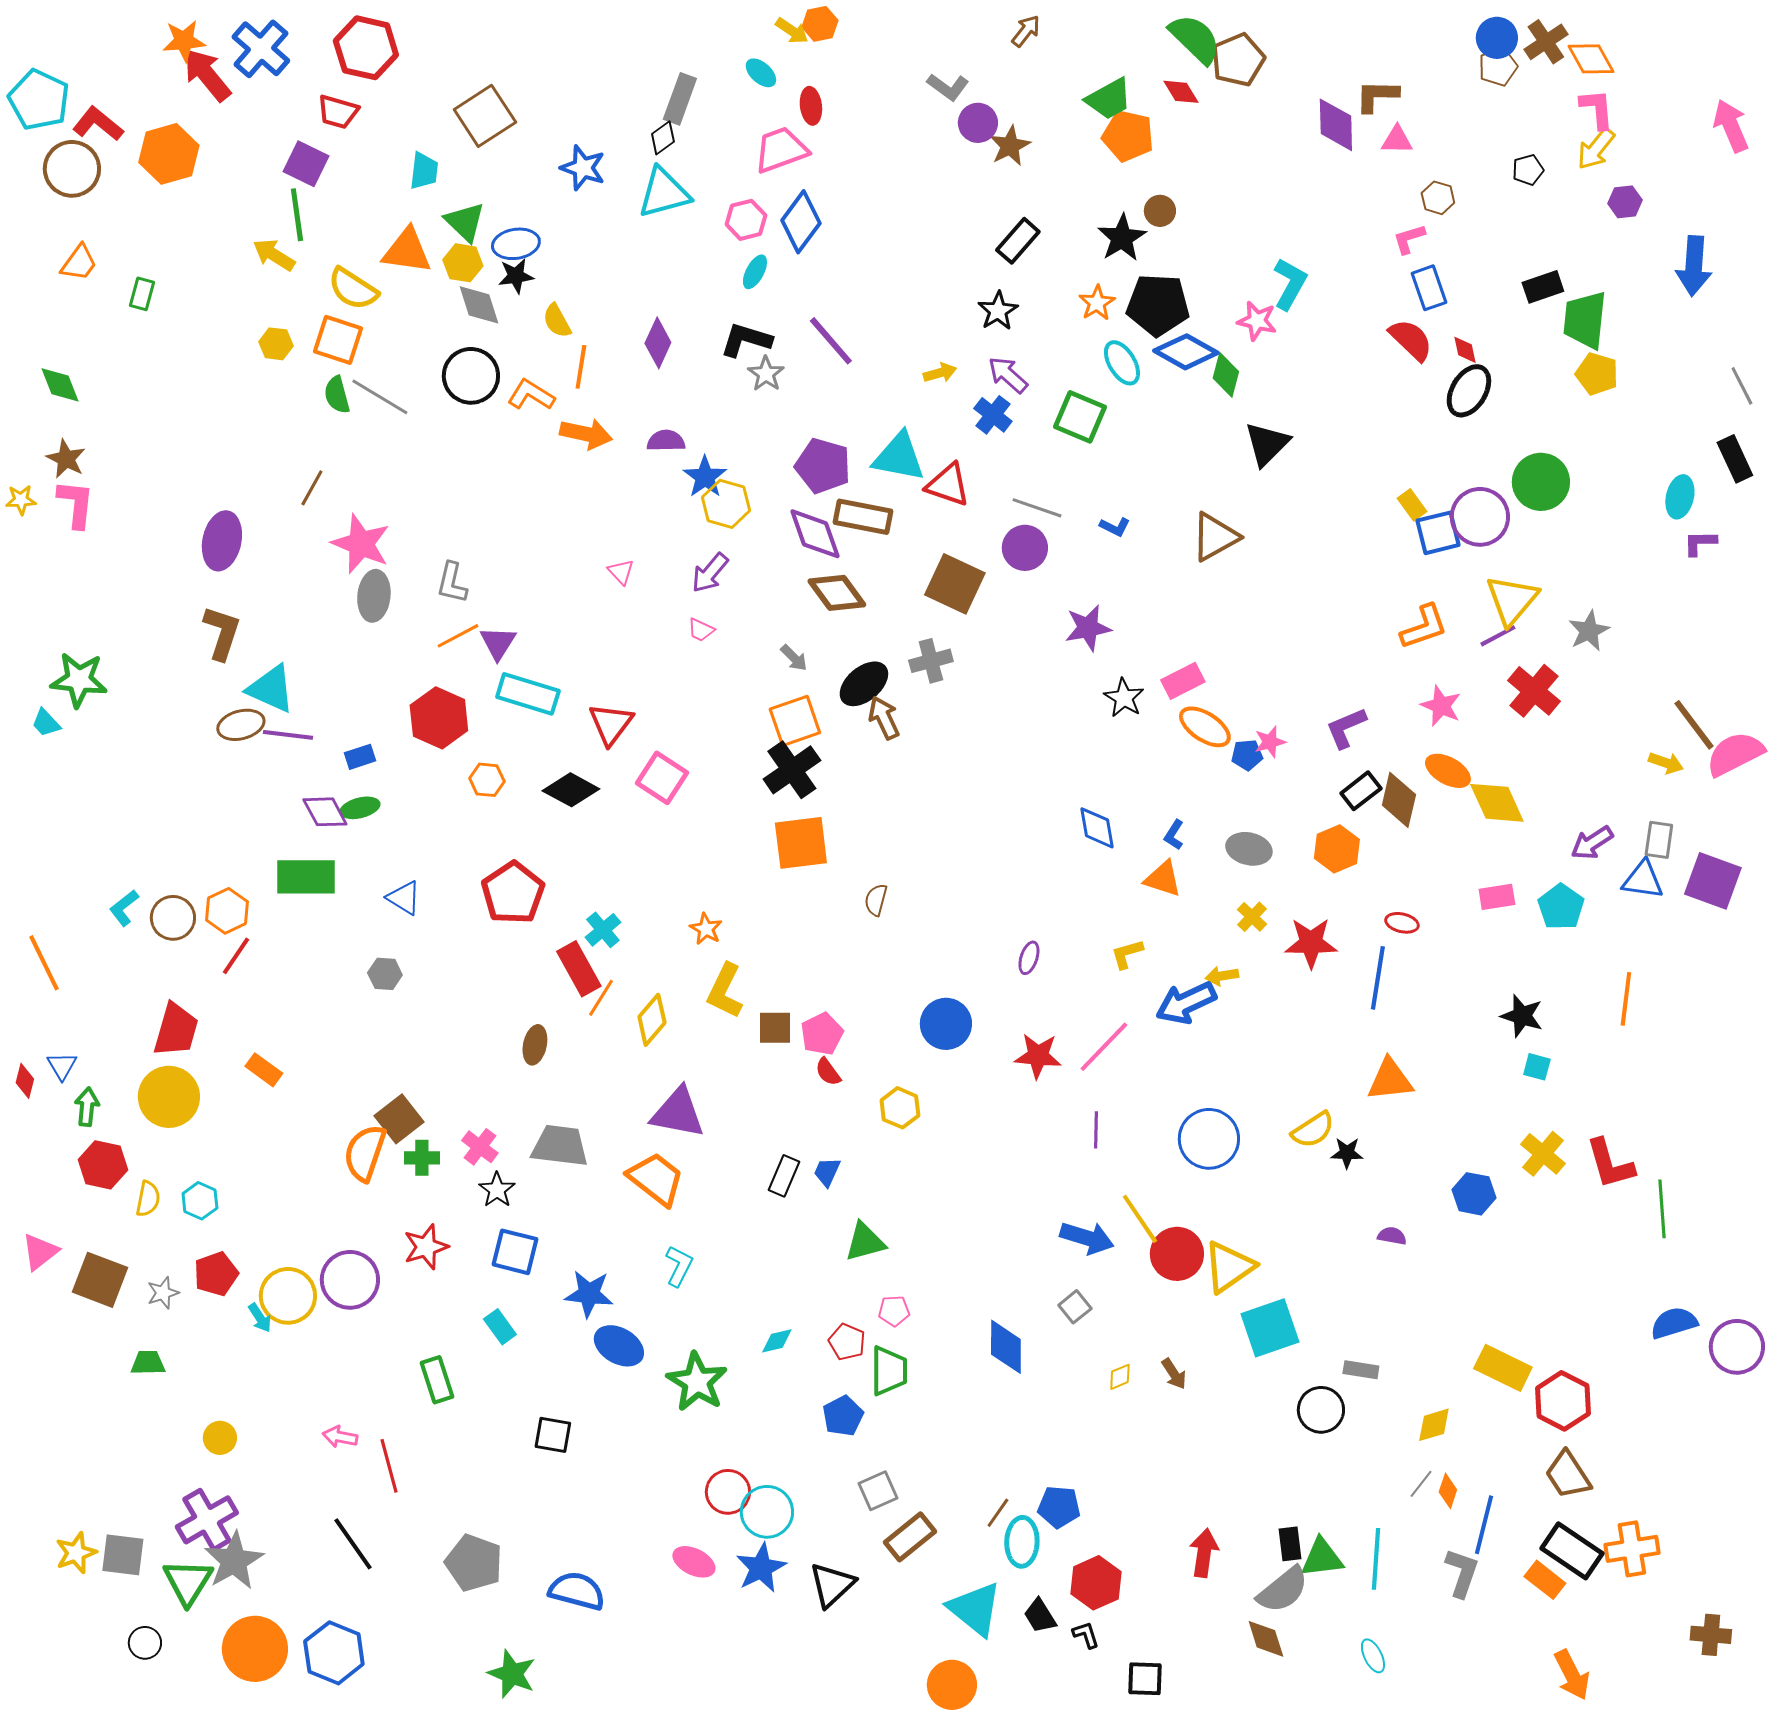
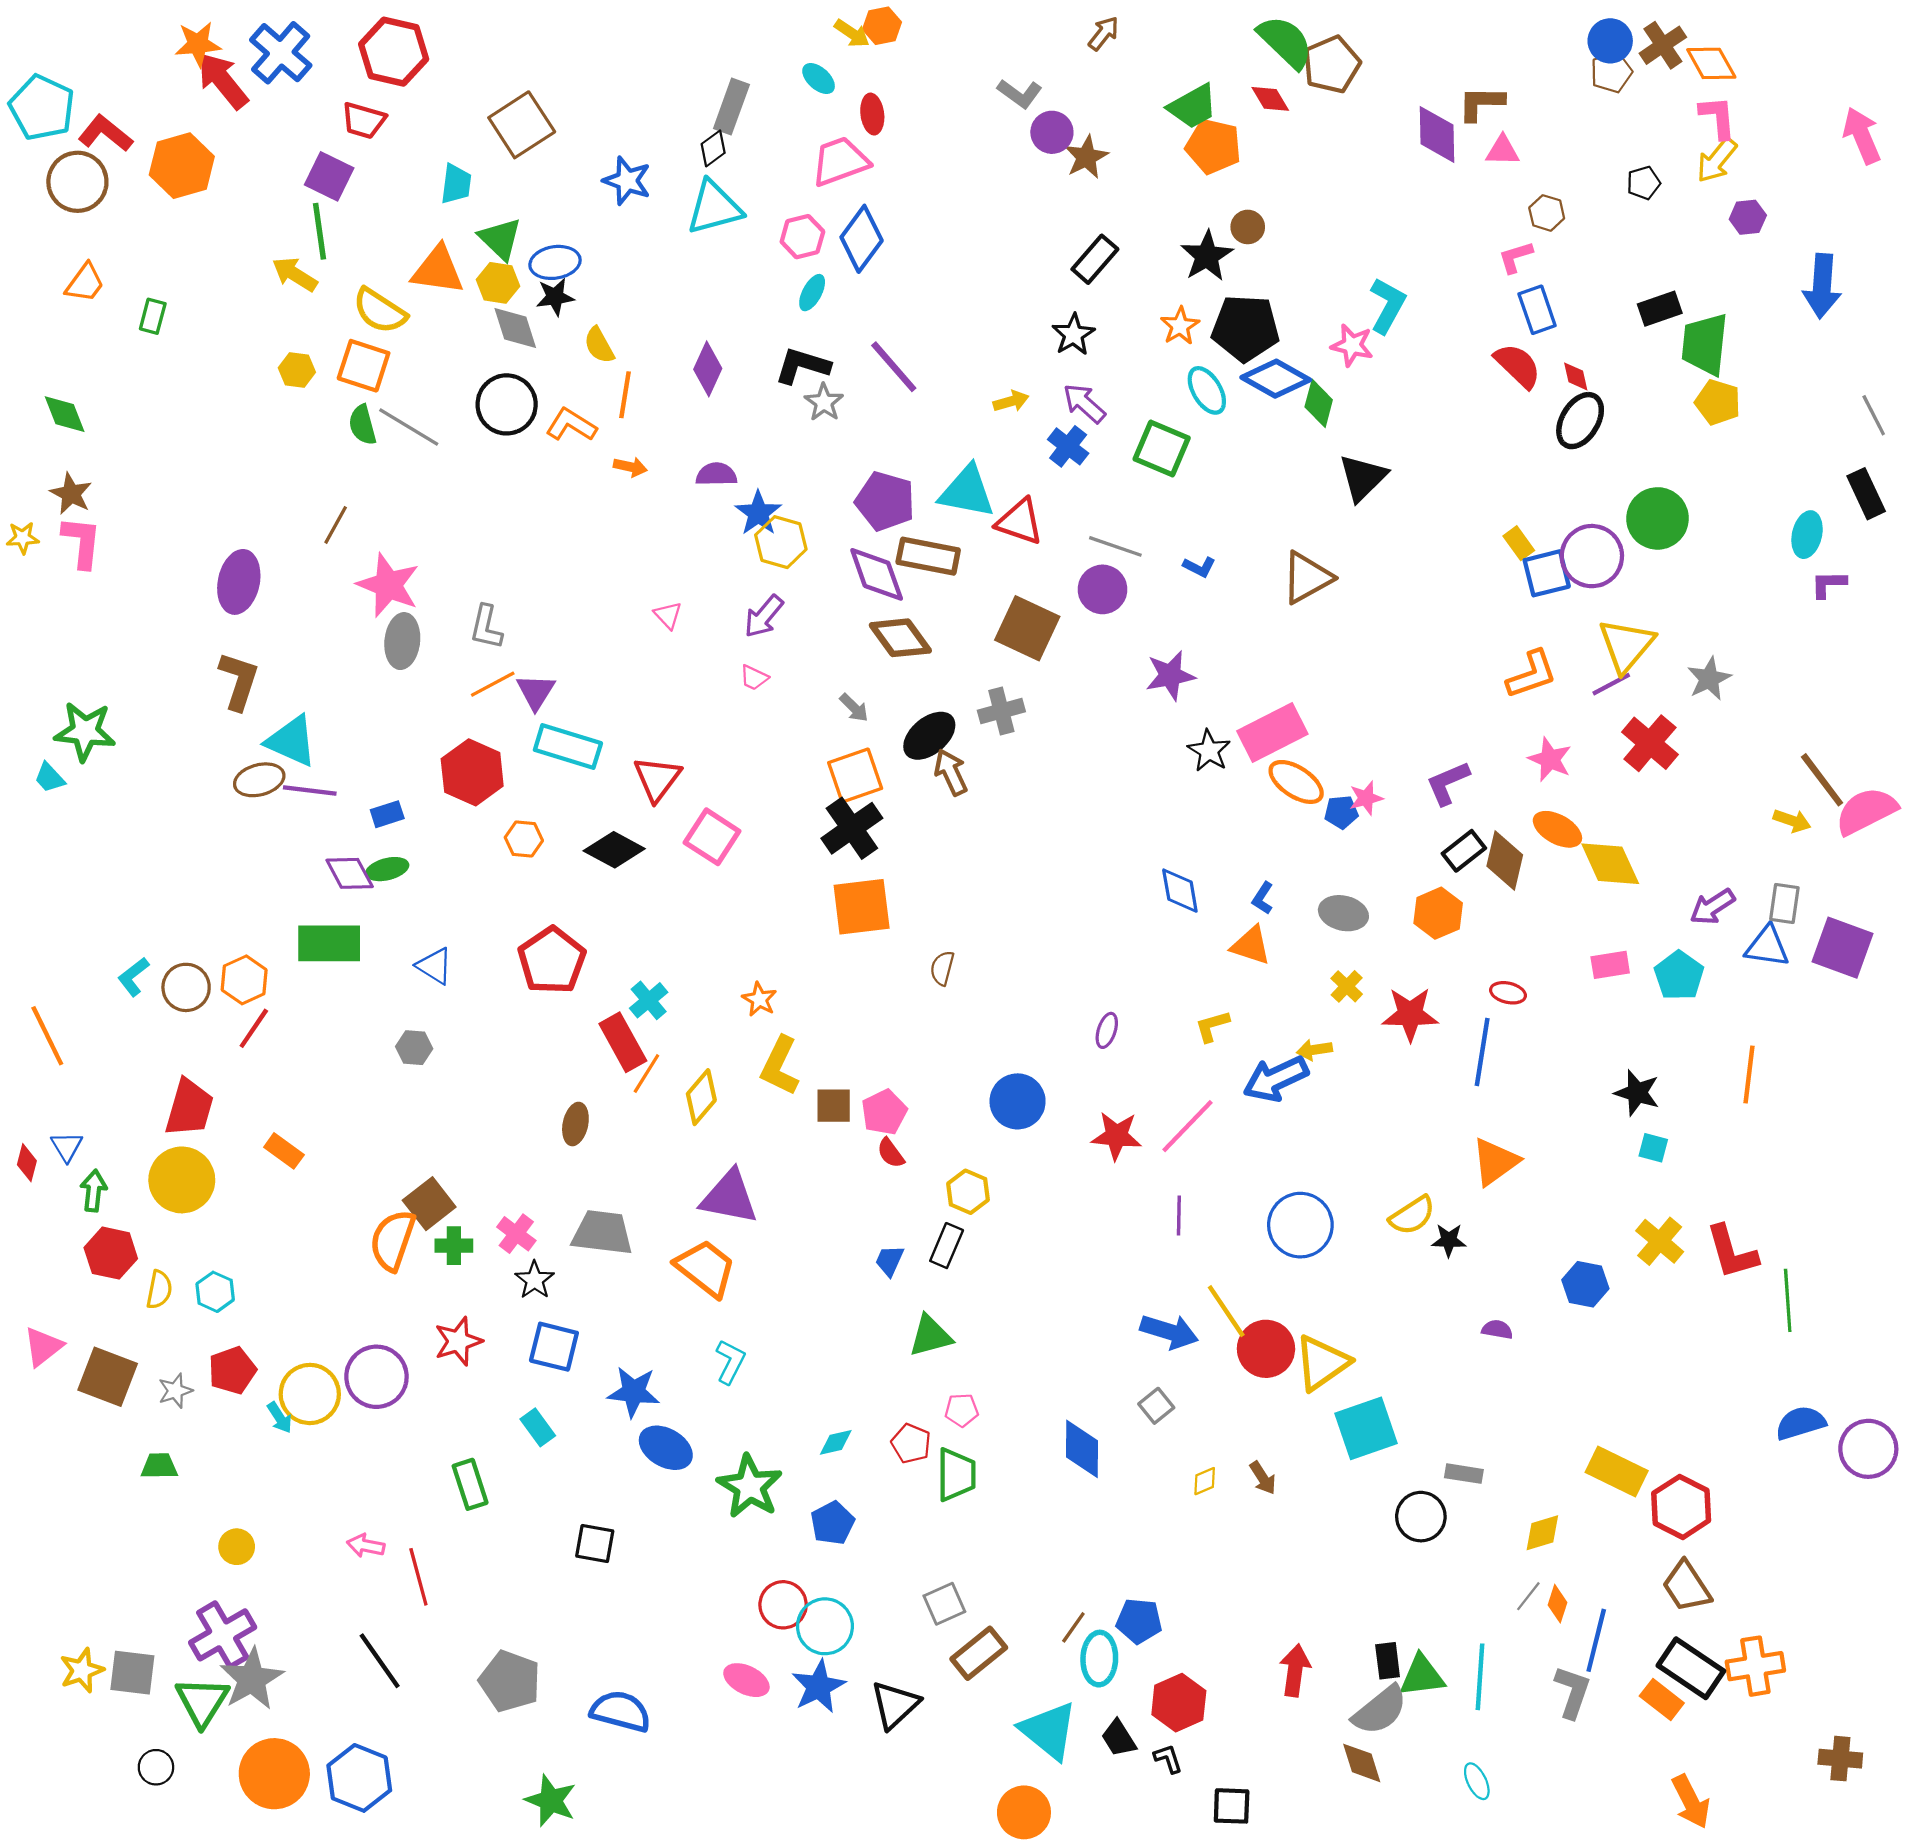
orange arrow: (586, 434) -> (630, 467), size x0.6
pink rectangle: (1183, 681) -> (1272, 732), size x1.5
orange triangle: (1390, 1080) -> (1495, 1162), turned -30
black rectangle: (784, 1176) -> (947, 1246), moved
blue pentagon: (843, 1416) -> (833, 1523), moved

